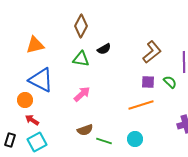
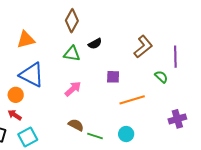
purple square: (148, 82) -> (113, 77), moved
red arrow: (32, 120) -> (15, 115), moved
brown semicircle: (85, 130) -> (76, 125), turned -133

